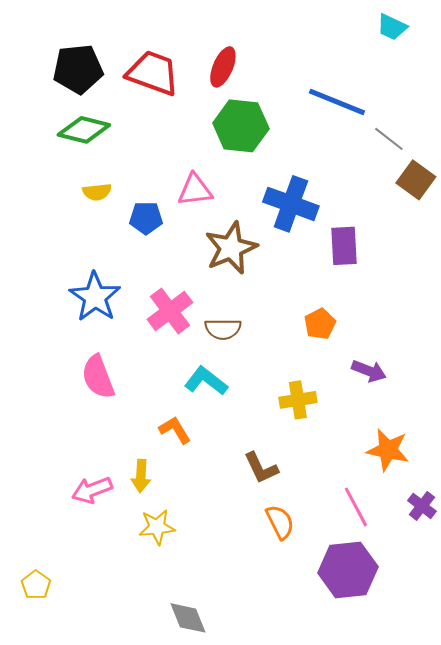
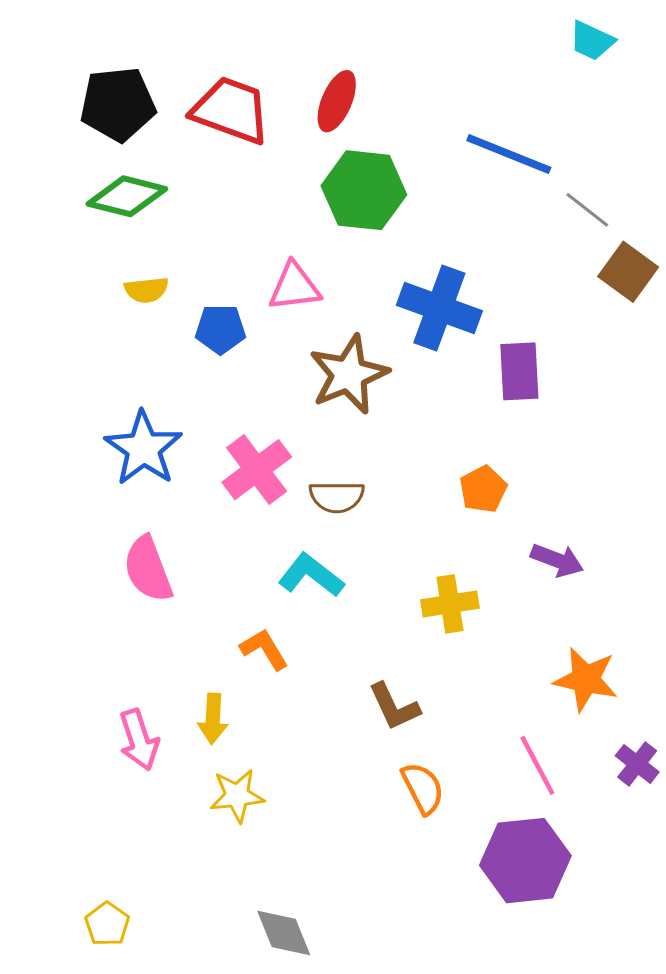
pink arrow: (92, 490) -> (139, 740), turned -87
yellow pentagon: (36, 585) -> (107, 924), moved

